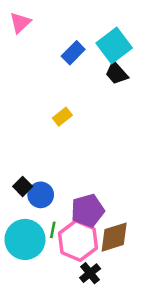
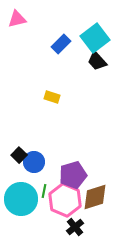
pink triangle: (20, 23) -> (17, 19), turned 30
yellow rectangle: (62, 117) -> (52, 97), turned 56

